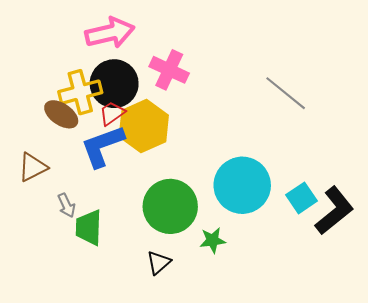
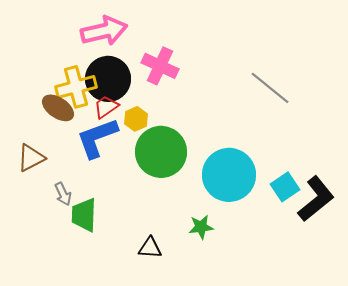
yellow hexagon: (144, 126) -> (136, 119), size x0.5
green circle: (170, 206) -> (161, 152), moved
black triangle: (159, 263) -> (150, 248), turned 45

